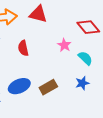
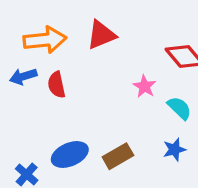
red triangle: (38, 14) -> (101, 35), turned -36
red semicircle: (23, 48) -> (56, 85), moved

